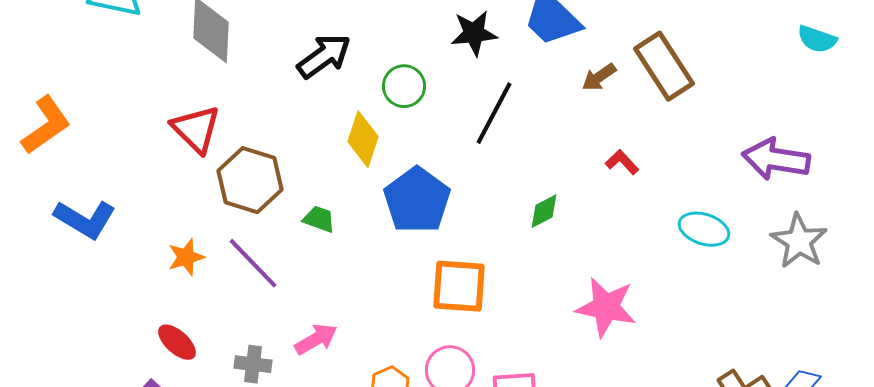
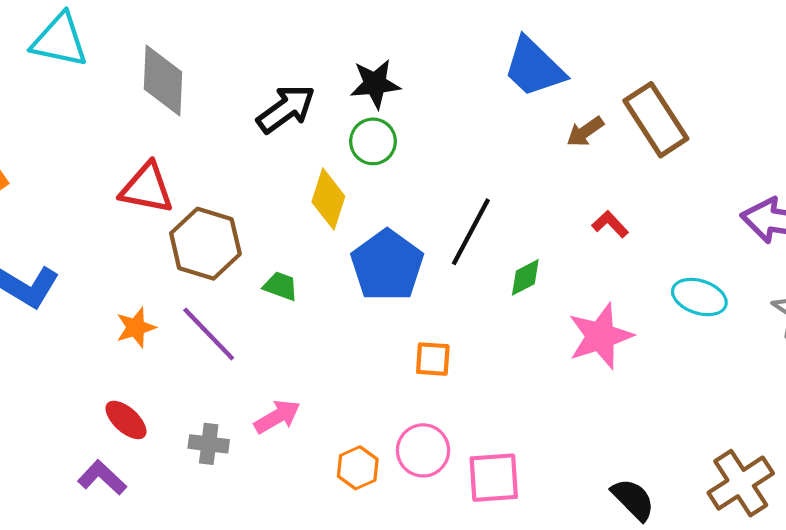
black star: (474, 33) -> (375, 84), moved
black line: (494, 113) -> (471, 232), moved
red triangle: (196, 129) -> (147, 188), turned -34
orange square: (459, 286) -> (433, 359), size x0.6
pink star: (606, 307) -> (600, 336), moved, turned -30

